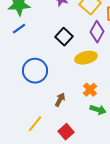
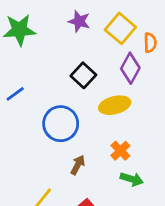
blue line: (19, 29) -> (15, 94), moved
blue circle: (35, 71) -> (61, 124), moved

